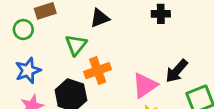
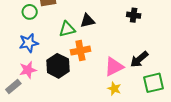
black triangle: (100, 18) -> (87, 21), moved
green triangle: (76, 45) -> (67, 29), turned 30

